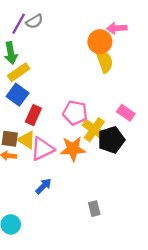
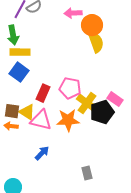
pink arrow: (117, 28) -> (73, 13), moved
yellow rectangle: (19, 72) -> (20, 52), turned 36
pink rectangle: (126, 113) -> (115, 99), moved
red rectangle: (33, 115) -> (43, 93), moved
pink triangle: (42, 149) -> (41, 120), turned 40

